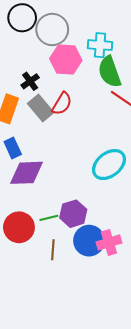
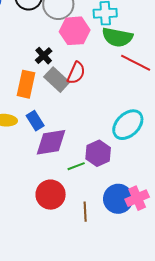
green semicircle: (110, 72) -> (117, 37), turned -52
purple hexagon: (73, 214) -> (98, 153), moved
green line: (49, 218) -> (76, 166), moved

